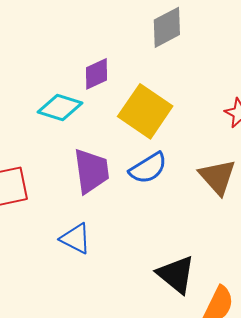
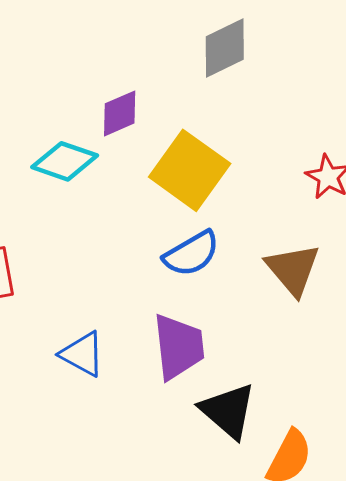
purple trapezoid: (91, 171) -> (179, 347), moved

